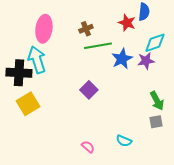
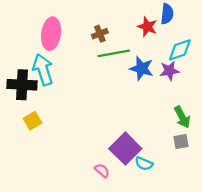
blue star: (122, 59) -> (142, 68), turned -30
purple square: (89, 90) -> (125, 149), moved, size x1.5
yellow square: (28, 104) -> (32, 121), size x0.7

